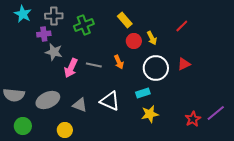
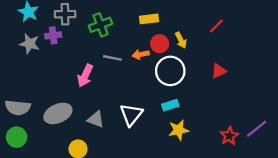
yellow rectangle: (125, 20) -> (149, 19), turned -56
gray star: (54, 52) -> (30, 44), moved
orange arrow: (119, 62) -> (141, 54), moved, turned 104
gray line: (94, 65) -> (112, 58), moved
white circle: (156, 68) -> (170, 71), moved
white triangle: (110, 101) -> (131, 115), turned 45
green circle: (23, 126) -> (17, 137), moved

